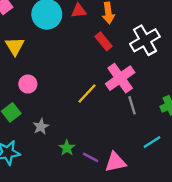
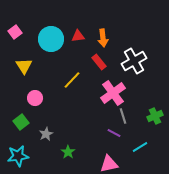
yellow line: (87, 93) -> (72, 80), moved
purple line: (91, 157) -> (114, 133), moved

